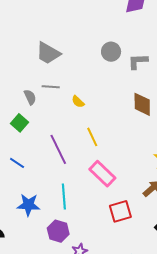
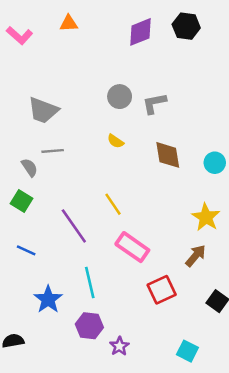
yellow semicircle: (78, 102) -> (115, 141), moved
blue star: (28, 205) -> (48, 299), turned -30

